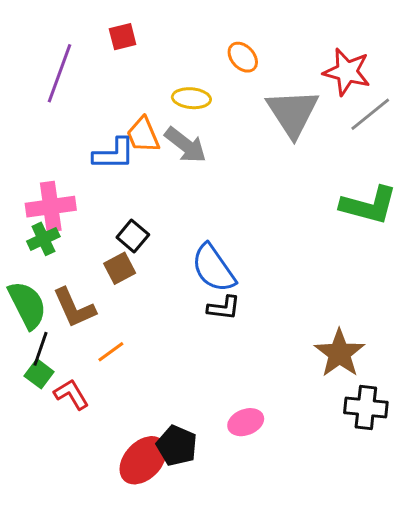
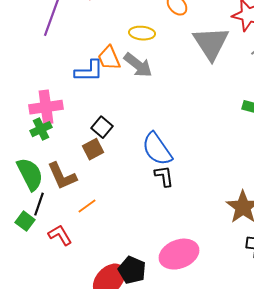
black L-shape: (224, 308) -> (164, 176), turned -105
green square: (39, 374) -> (25, 221), moved
pink ellipse: (246, 422) -> (179, 254), size x1.6

